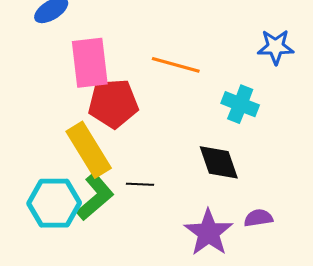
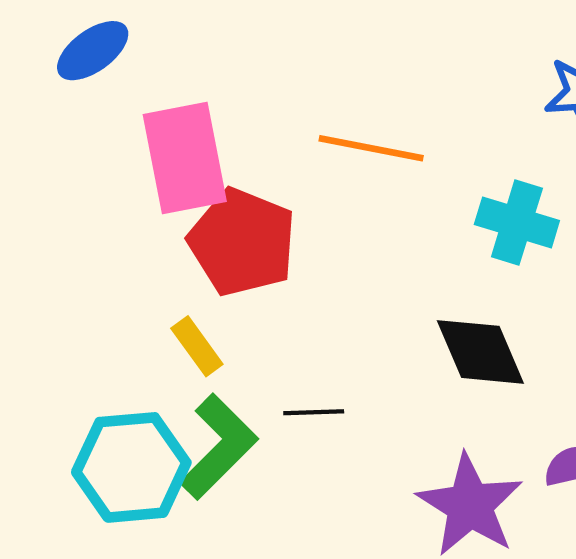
red pentagon: (113, 104) -> (242, 242), turned 30
yellow rectangle: (89, 150) -> (197, 346), size x0.5

